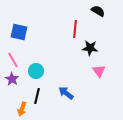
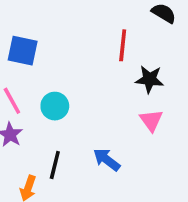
cyan circle: (36, 71) -> (55, 106), moved
pink triangle: (99, 71) -> (151, 120), moved

